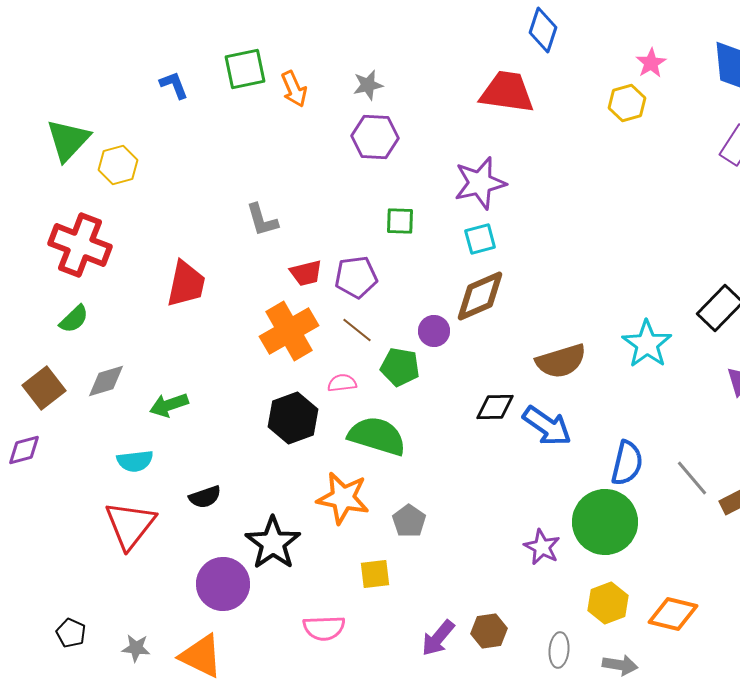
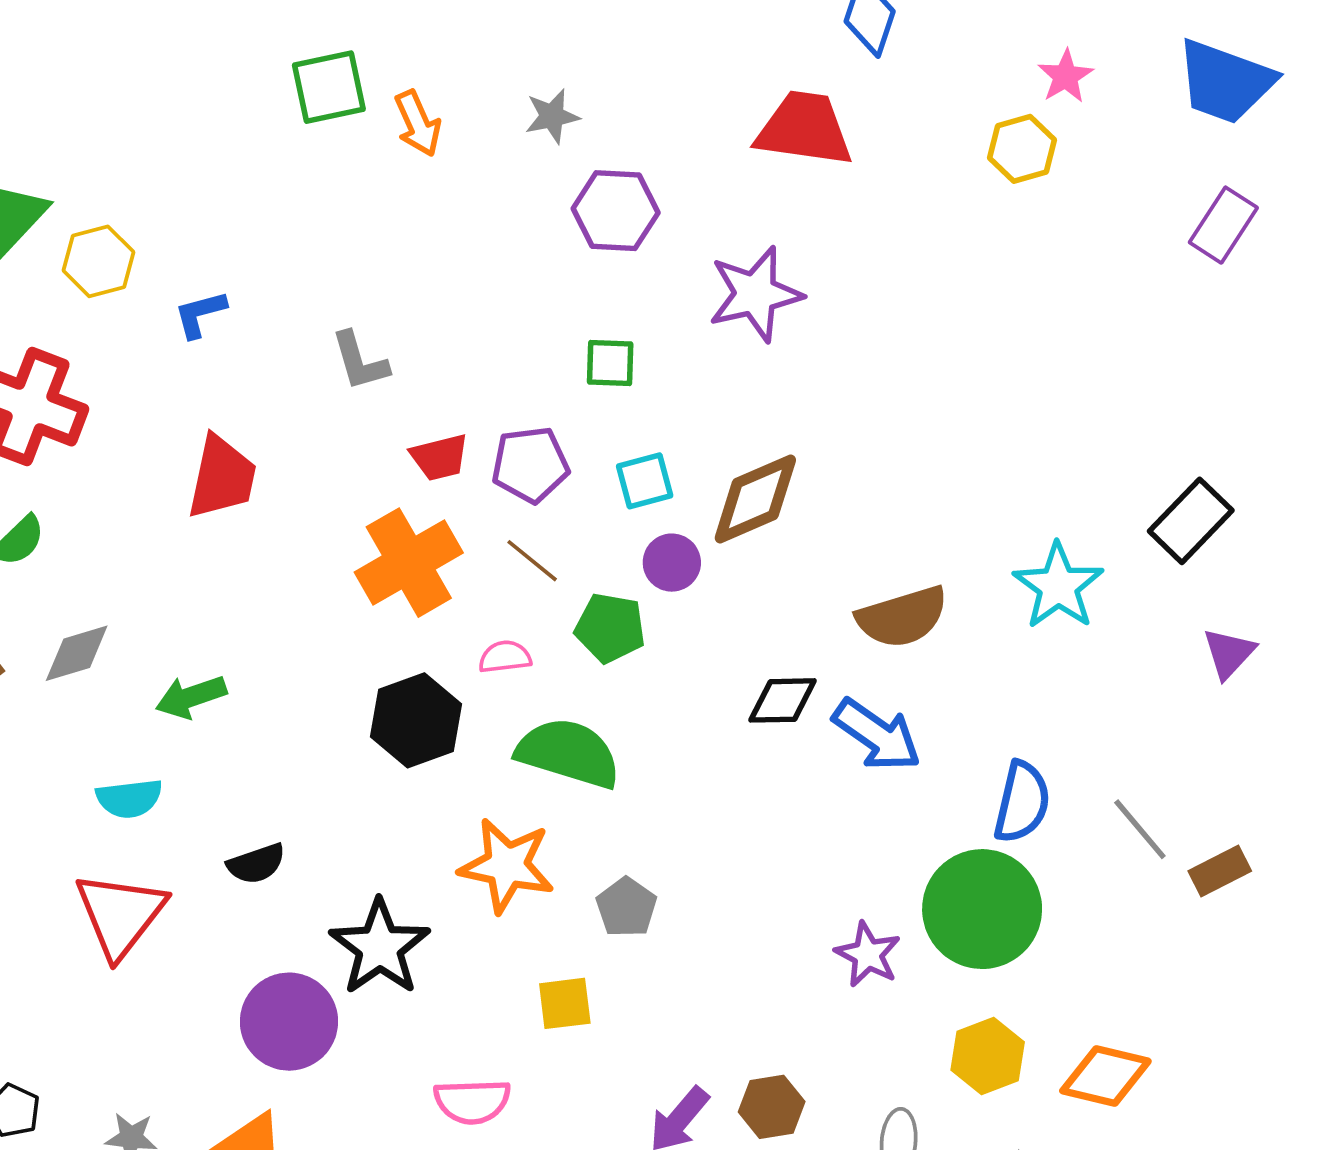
blue L-shape: (174, 85) -> (200, 314), moved, turned -84
purple hexagon: (375, 137) -> (616, 211), moved
cyan square: (480, 239) -> (645, 481), moved

